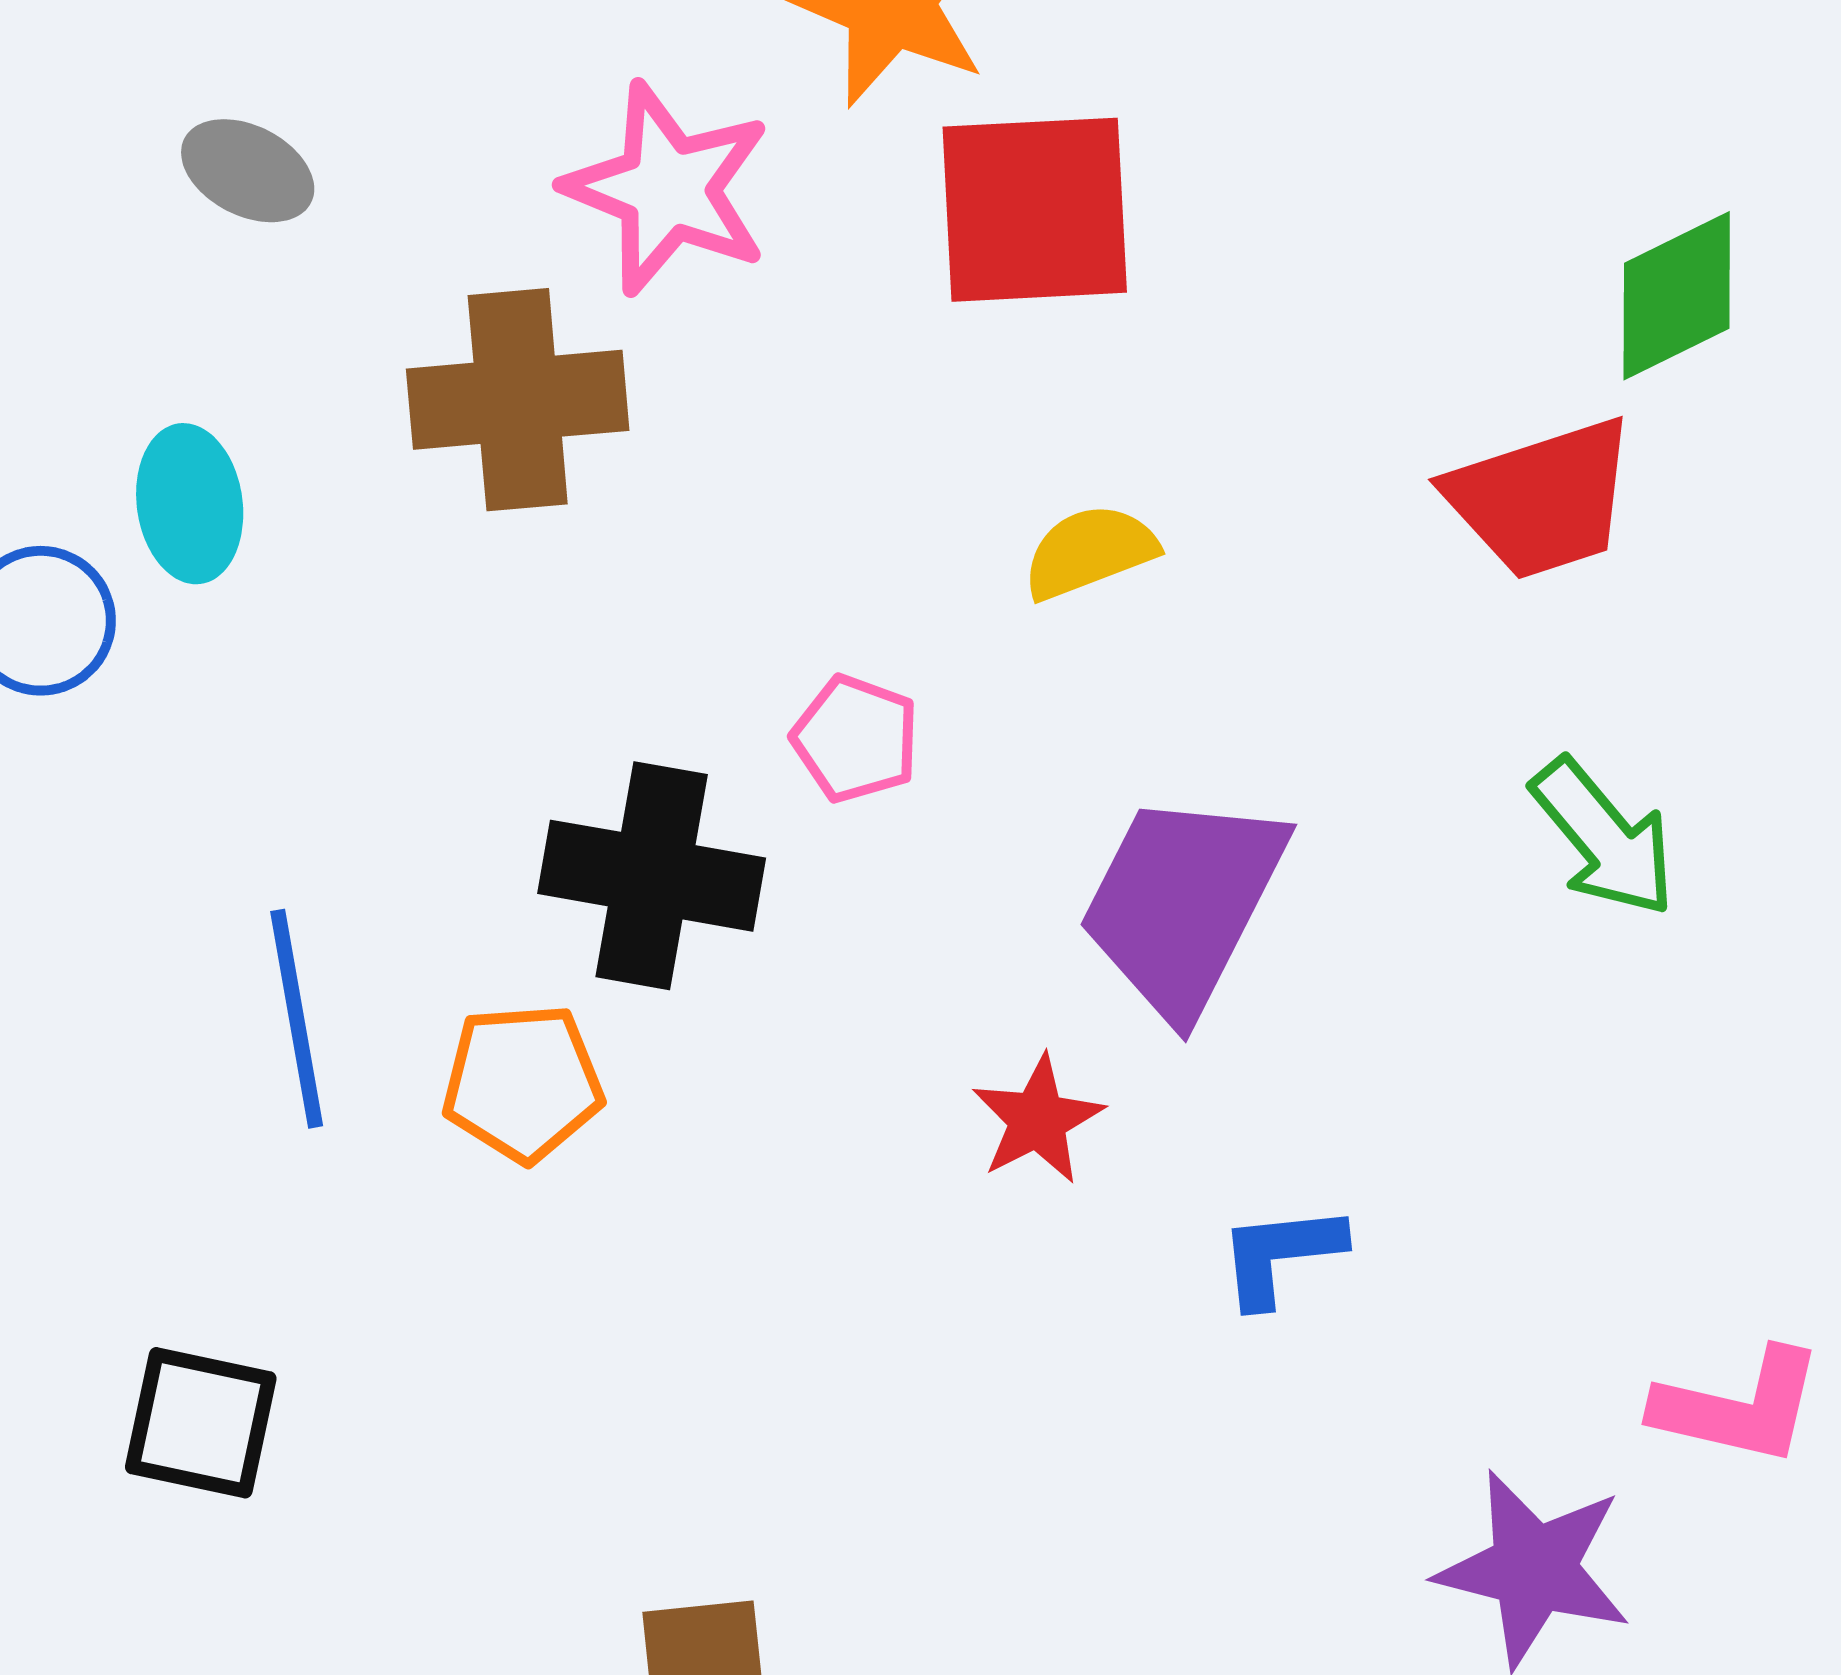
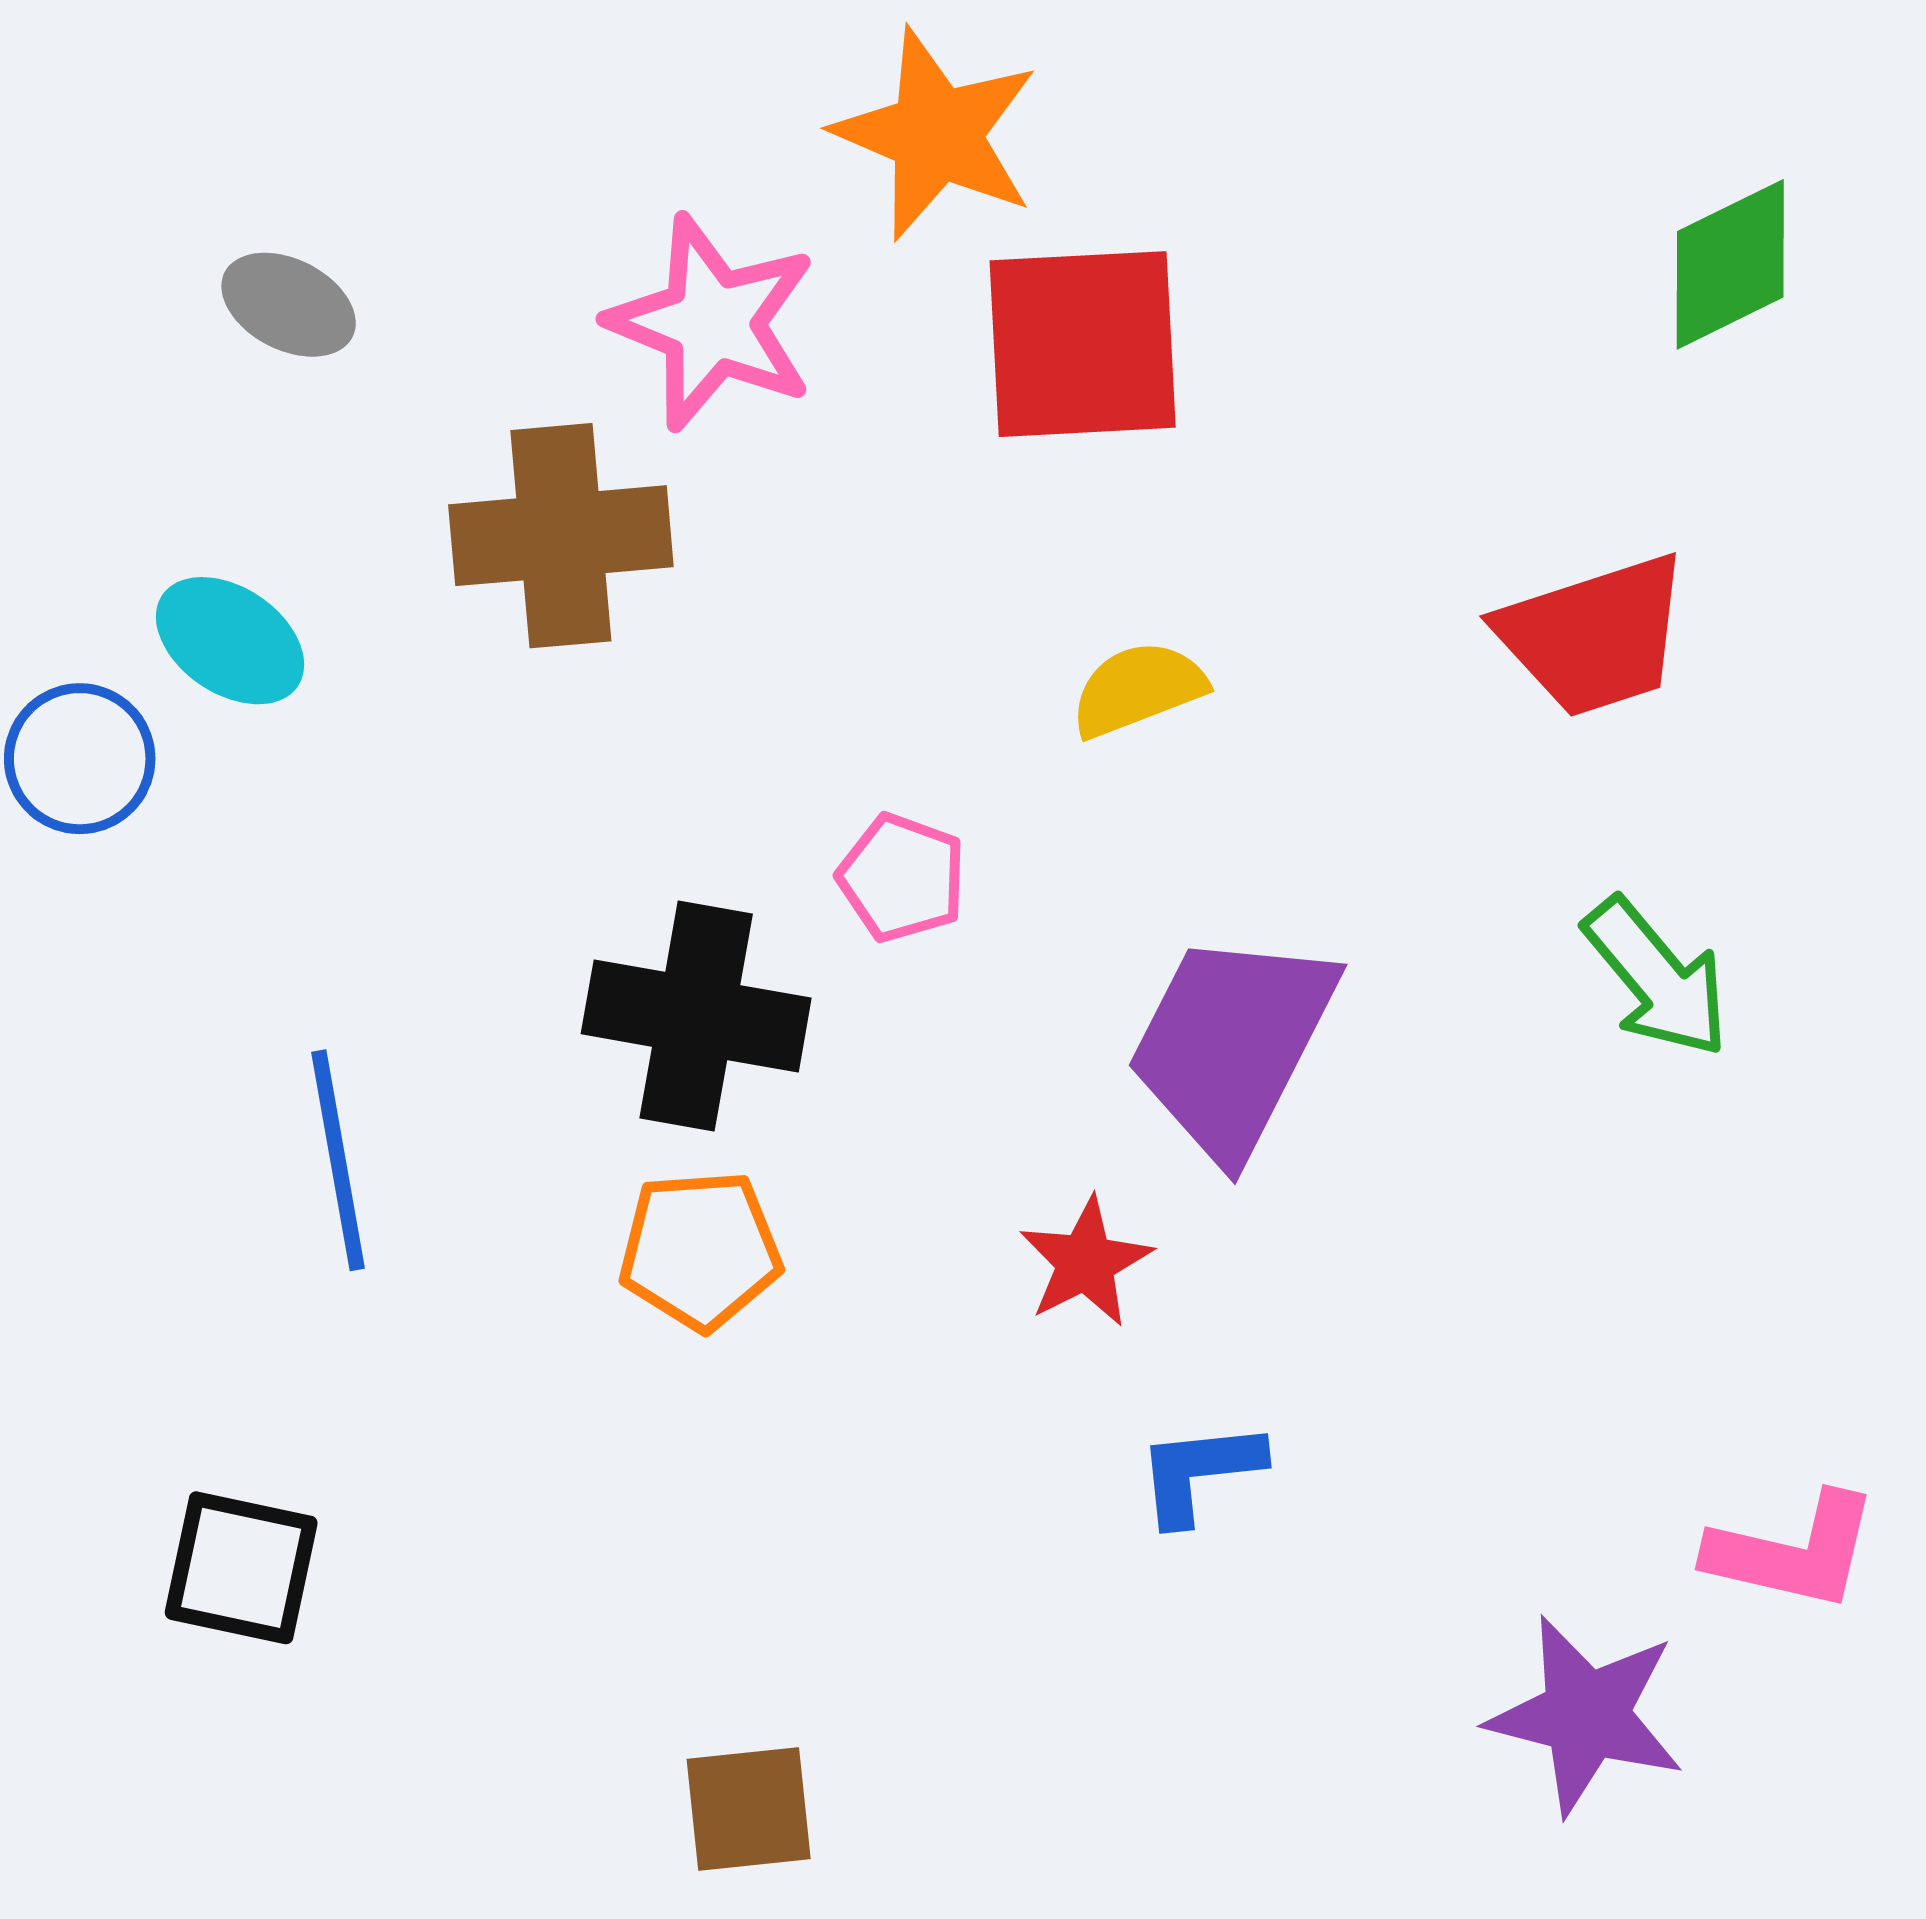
green diamond: (1677, 296) -> (1730, 264), moved
cyan ellipse: (190, 504) -> (230, 641), turned -48
orange pentagon: (523, 1083) -> (700, 1250), moved
blue L-shape: (1281, 1255) -> (1200, 1472), moved

